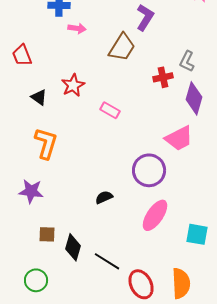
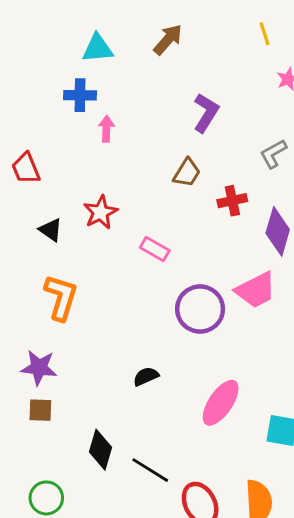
pink arrow: (77, 28) -> (106, 129), turned -96
brown trapezoid: (122, 47) -> (187, 173), moved, size x0.7
gray L-shape: (187, 61) -> (273, 154), moved, turned 35
purple circle: (149, 170) -> (200, 309), moved
brown square: (47, 234) -> (40, 410), moved

